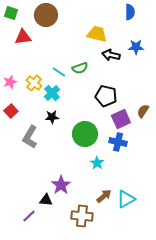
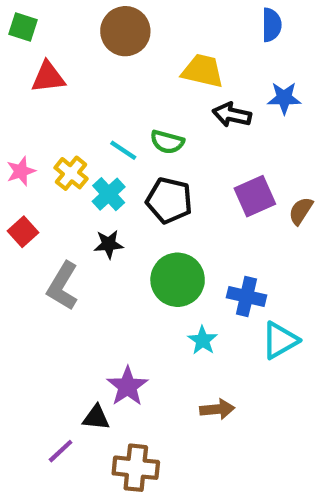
brown circle: (46, 15) -> (125, 31), moved
green semicircle: (80, 68) -> (167, 142), turned 35
black pentagon: (106, 96) -> (169, 200), moved
brown semicircle: (143, 111) -> (301, 211), moved
purple square: (121, 119) -> (255, 196), moved
brown arrow: (104, 196) -> (217, 409), turned 35
cyan triangle: (126, 199) -> (280, 340), moved
brown cross: (82, 216) -> (136, 468), moved

